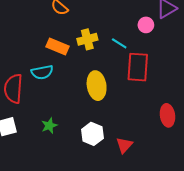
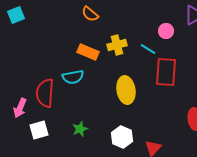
pink circle: (146, 25) -> (166, 31), moved

